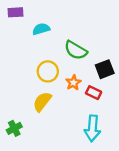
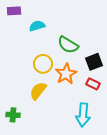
orange star: (73, 83) -> (66, 74), size x1.5
red rectangle: (94, 93) -> (93, 84), moved
green cross: (14, 128) -> (13, 115), turned 32

